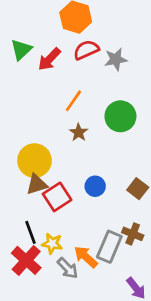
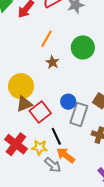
black line: (31, 232) -> (56, 136), moved
gray rectangle: (109, 247) -> (79, 114), moved
red cross: (26, 260) -> (16, 144), moved

